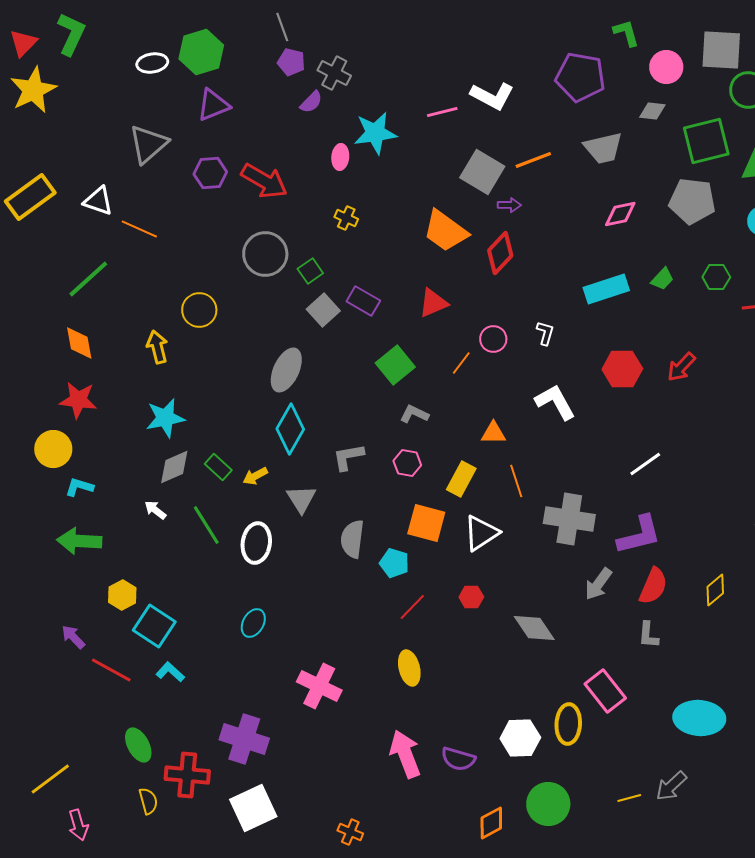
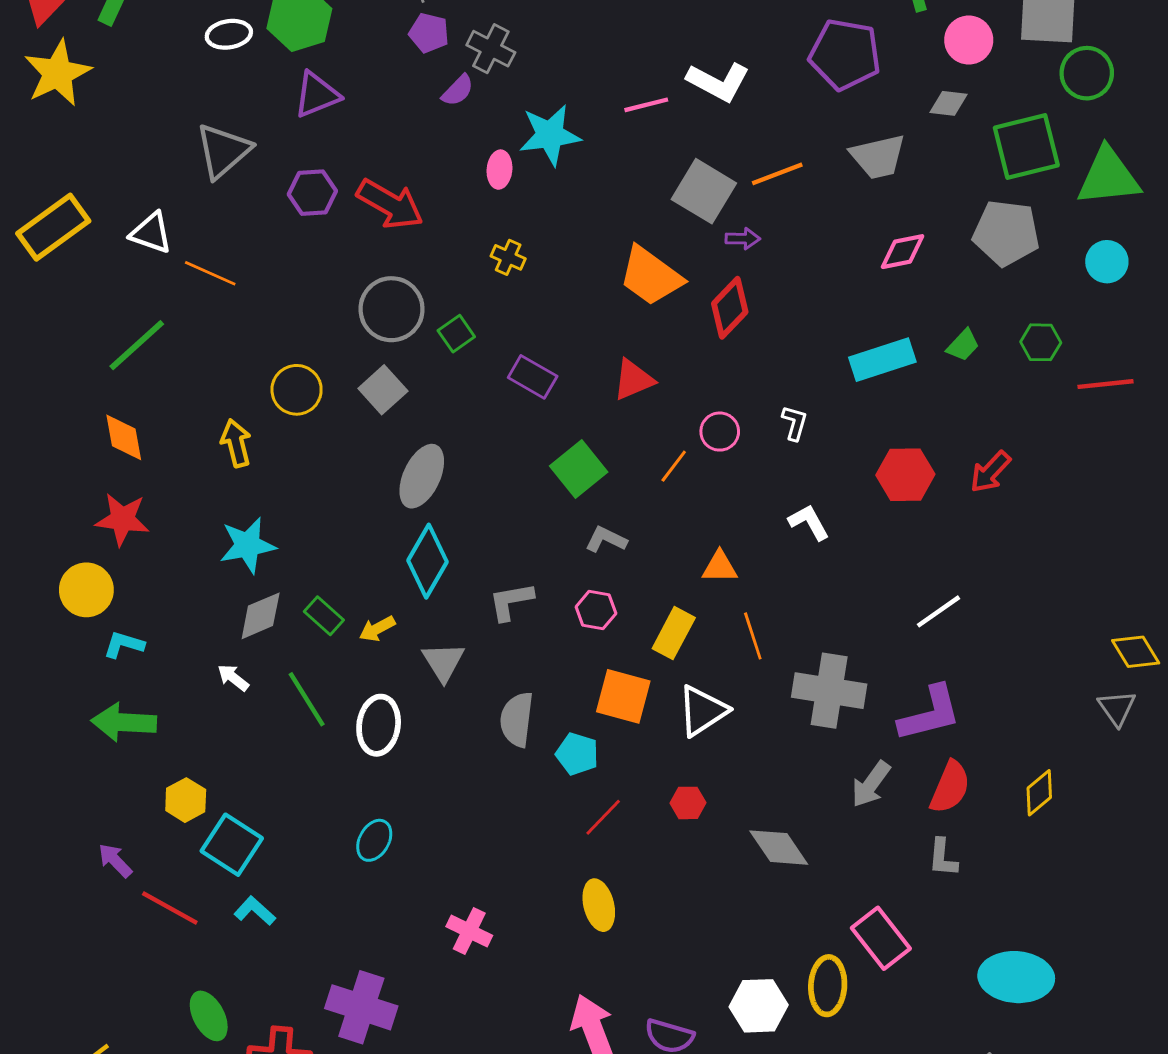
gray square: (323, 310) -> (383, 390), moved
white L-shape: (555, 402) -> (809, 522), size x0.7
pink cross: (319, 686) -> (469, 931), size x0.7

